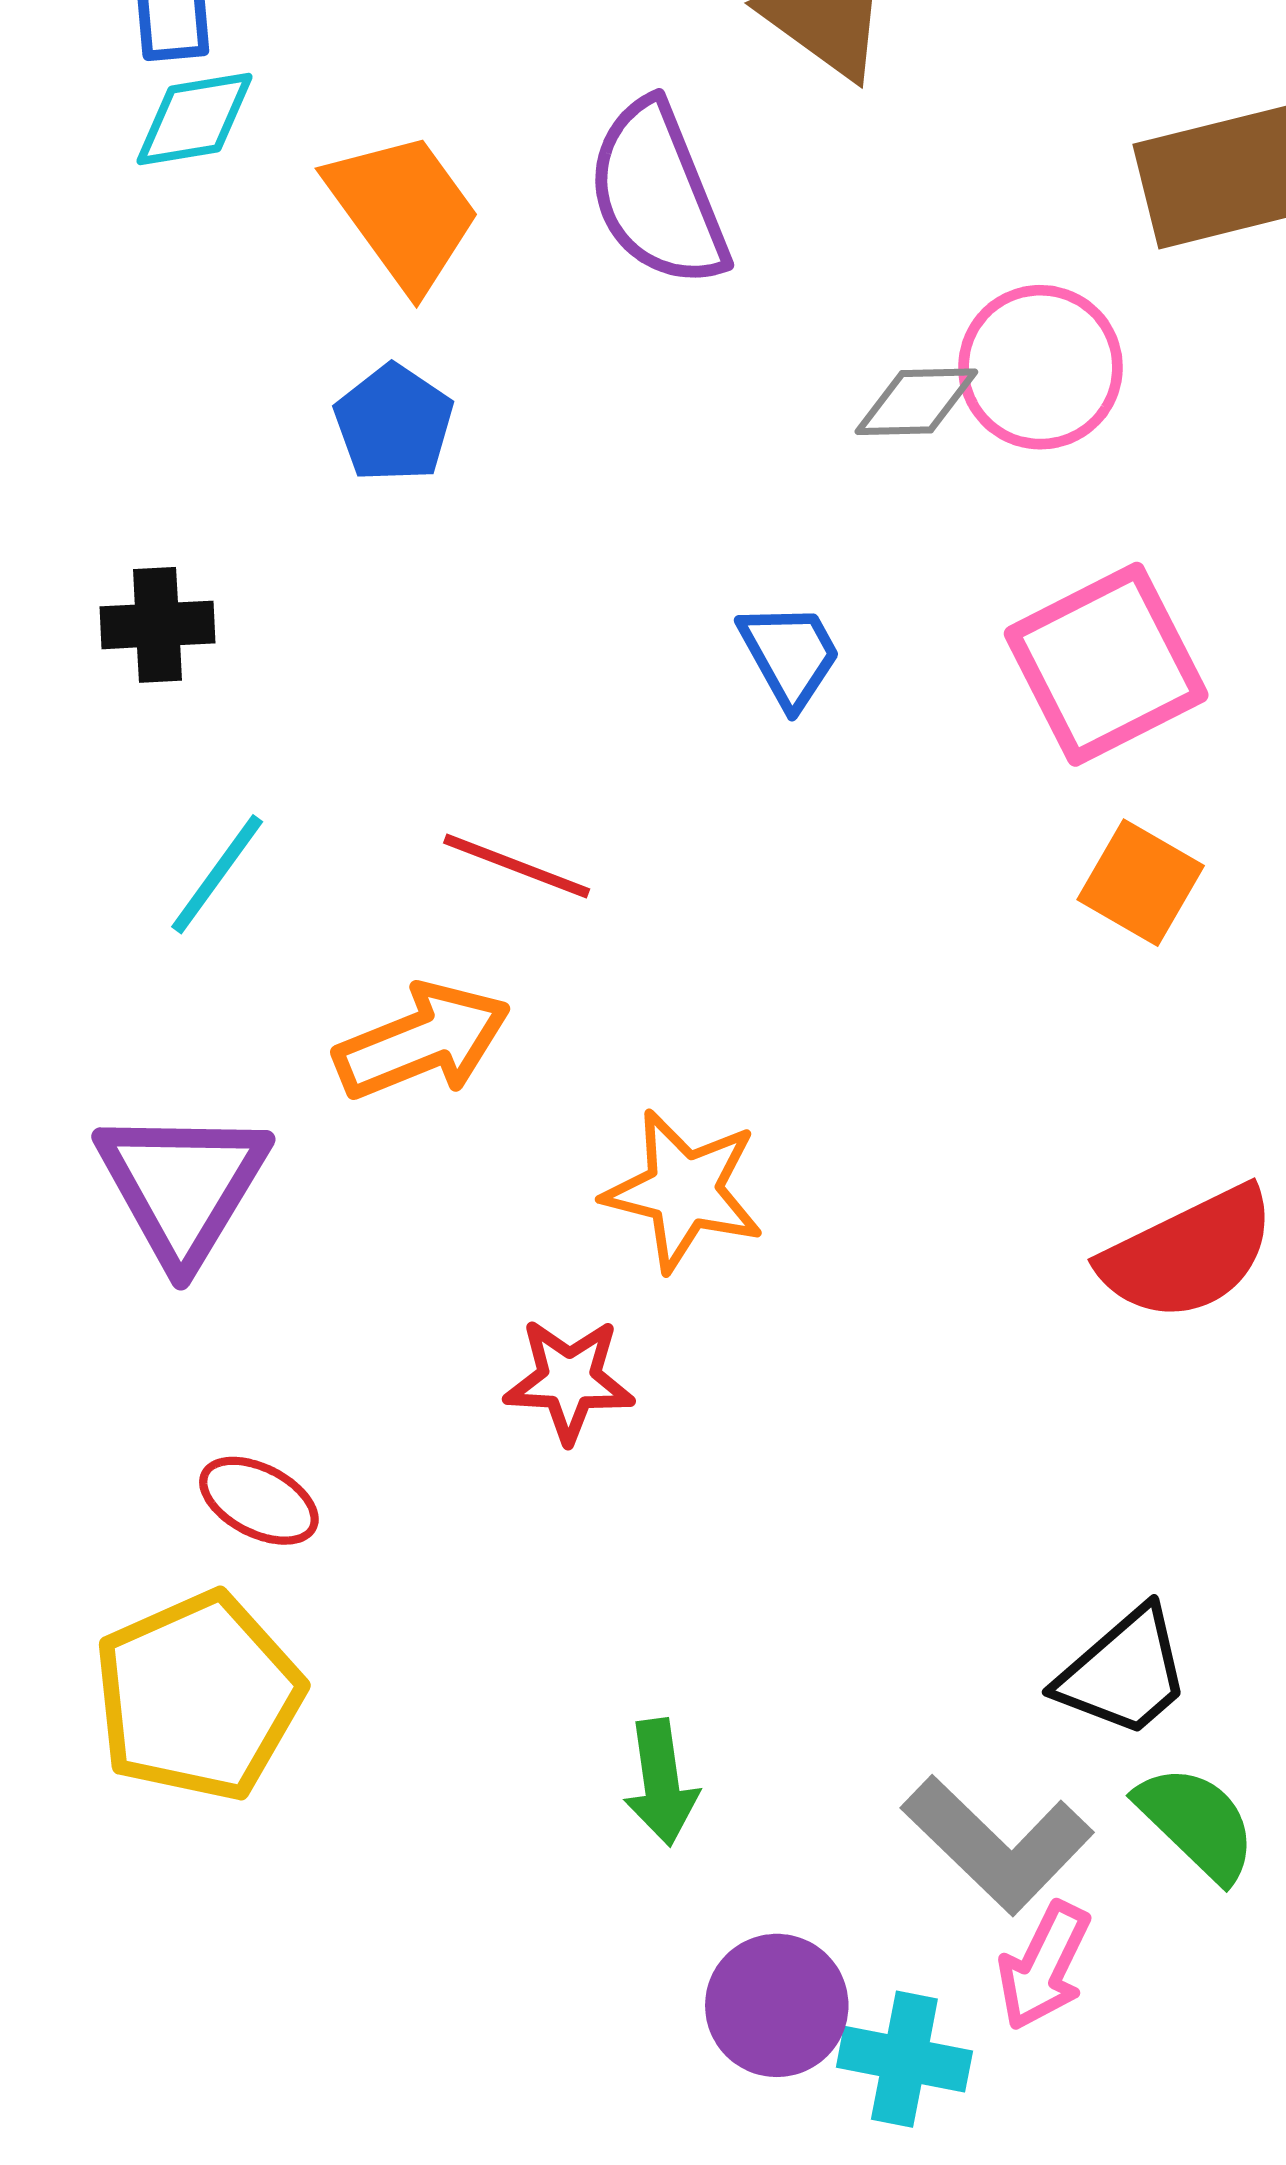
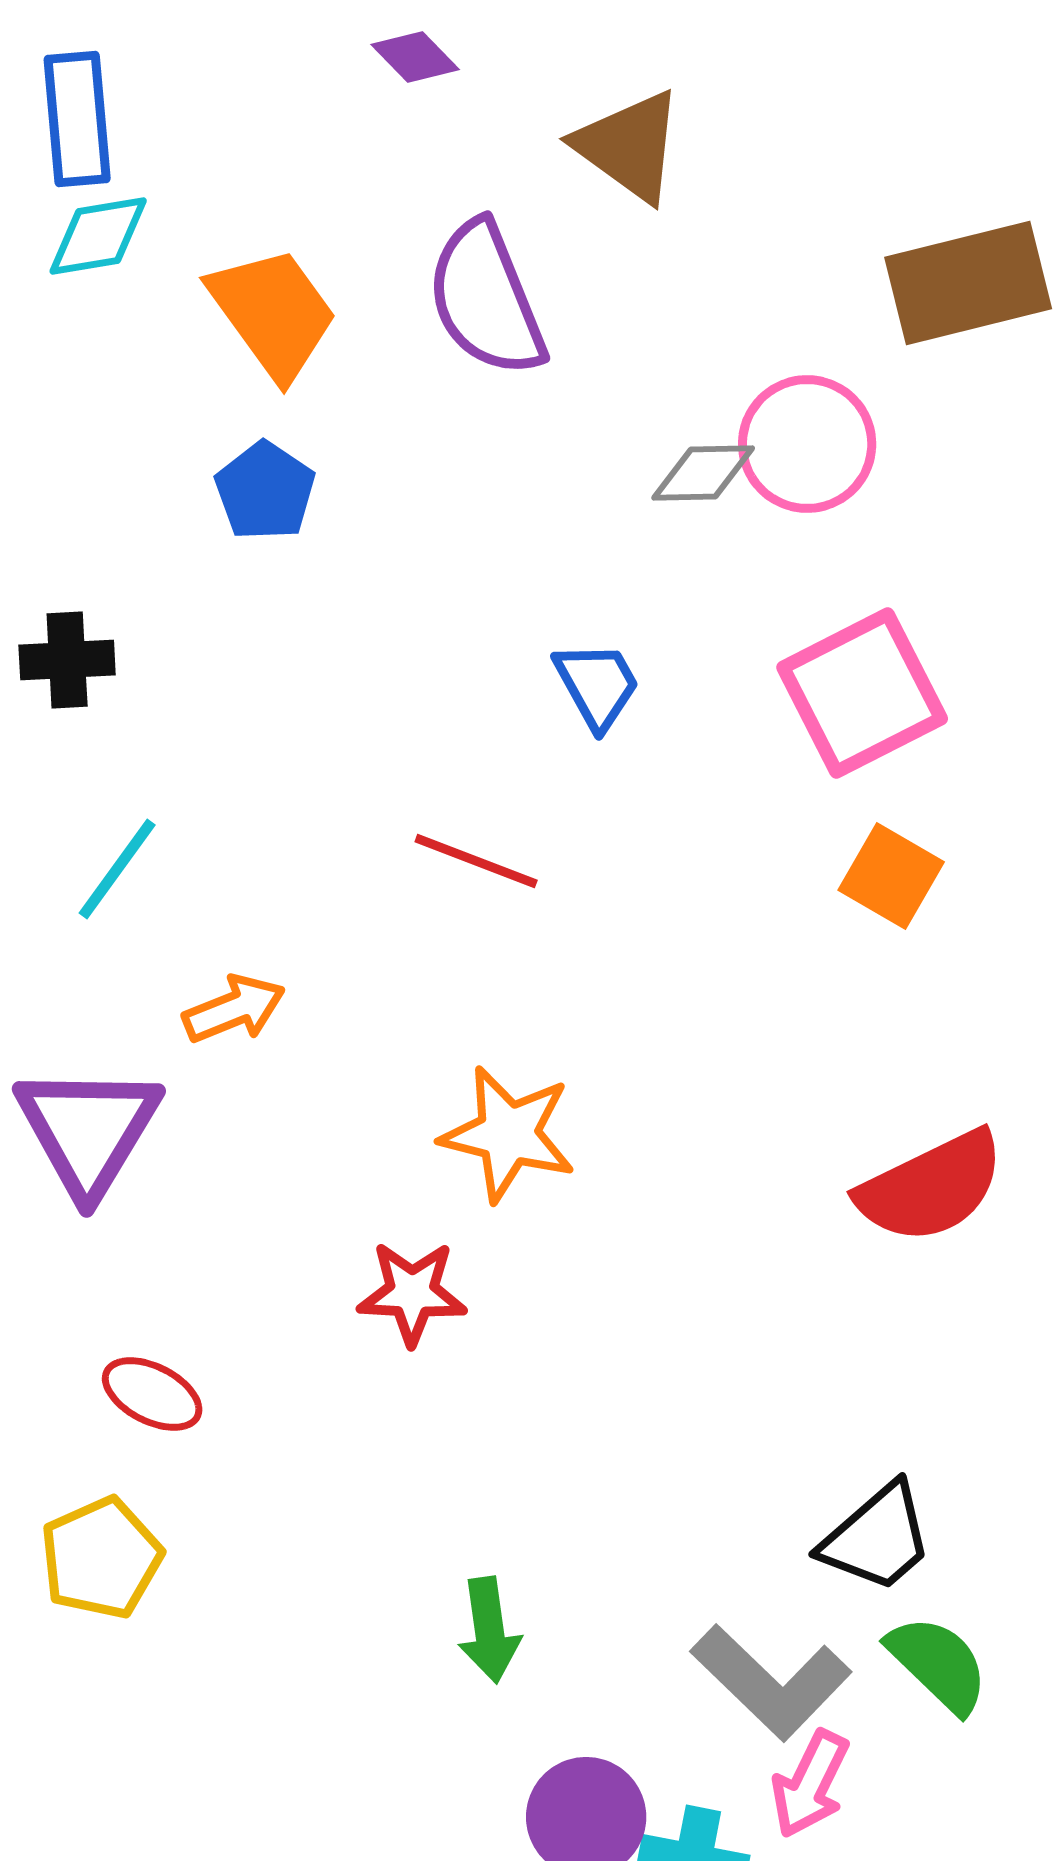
red line: (517, 866) -> (476, 861), moved
orange arrow: (422, 1041) -> (234, 1009), moved, size x0.7
yellow pentagon: (198, 1696) -> (101, 1558), size x0.7

